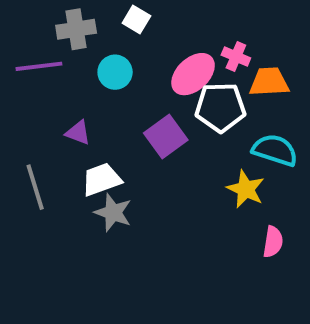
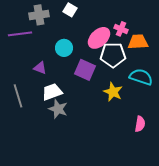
cyan circle: (115, 72) -> (64, 48), moved
purple square: (166, 136) -> (85, 70), turned -30
yellow star: (246, 189) -> (113, 92), moved

